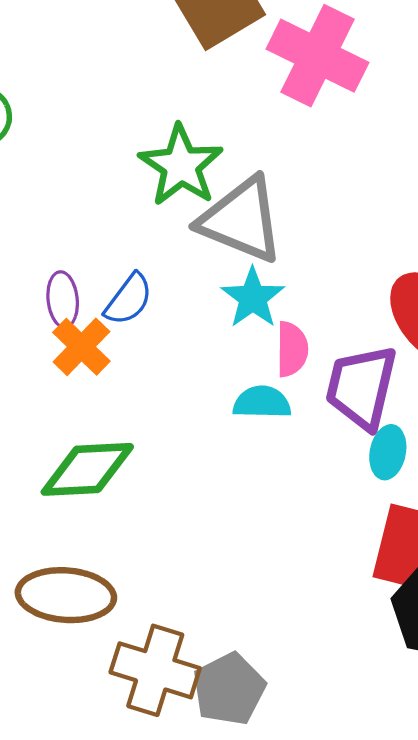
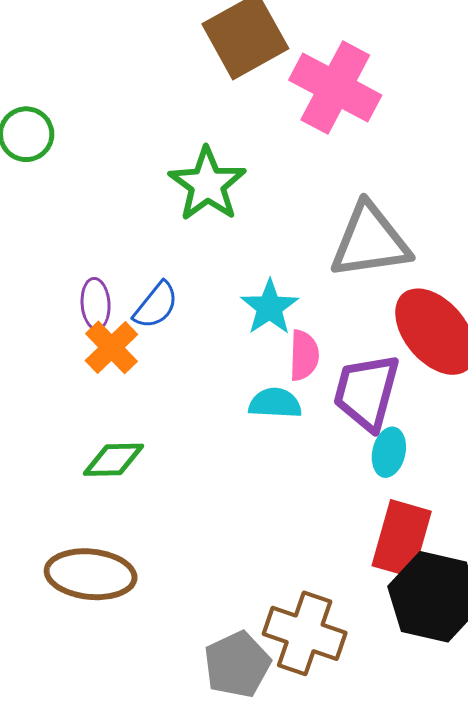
gray triangle: (241, 220) -> (370, 241), moved, turned -32
green diamond: (87, 469) -> (113, 460), size x0.7
brown cross: (155, 670) -> (305, 633), moved

